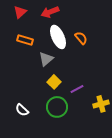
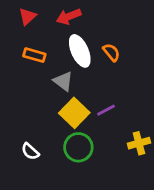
gray triangle: (46, 59) -> (63, 81), turned -42
yellow square: (54, 82) -> (74, 113), size x1.5
purple line: (77, 89) -> (106, 110), moved

